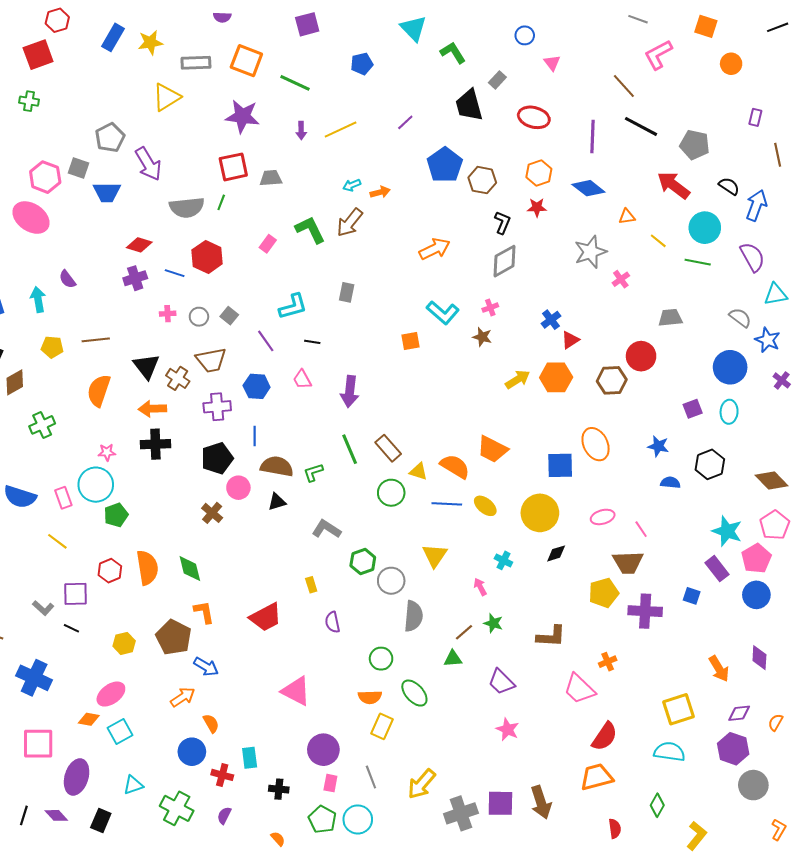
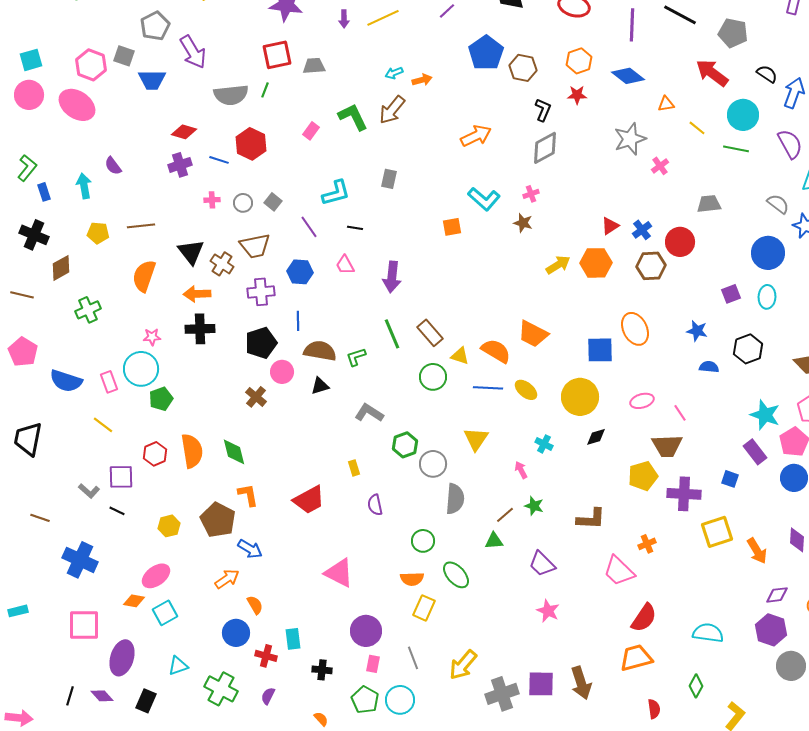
blue cross: (551, 320) -> (642, 230), moved
yellow square: (678, 709) -> (717, 532), moved

